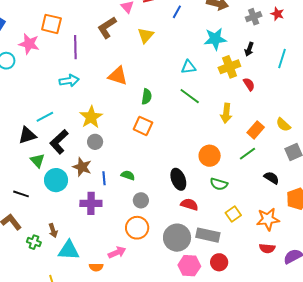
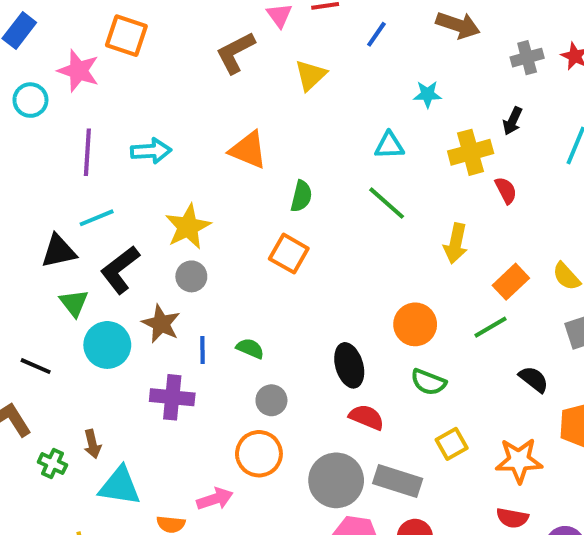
cyan star: (215, 39) -> (427, 94), moved, size x0.6
purple line: (75, 47) -> (87, 152), moved

